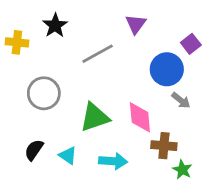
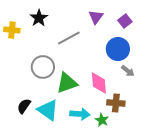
purple square: (191, 44) -> (125, 21), moved
gray circle: (44, 93) -> (43, 67), moved
cyan triangle: (68, 155) -> (48, 110), size x1.6
green star: (182, 170) -> (102, 120), moved

